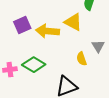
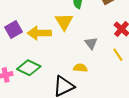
yellow triangle: (73, 22) -> (64, 22), turned 36
yellow semicircle: (82, 59) -> (80, 68), moved, turned 120

